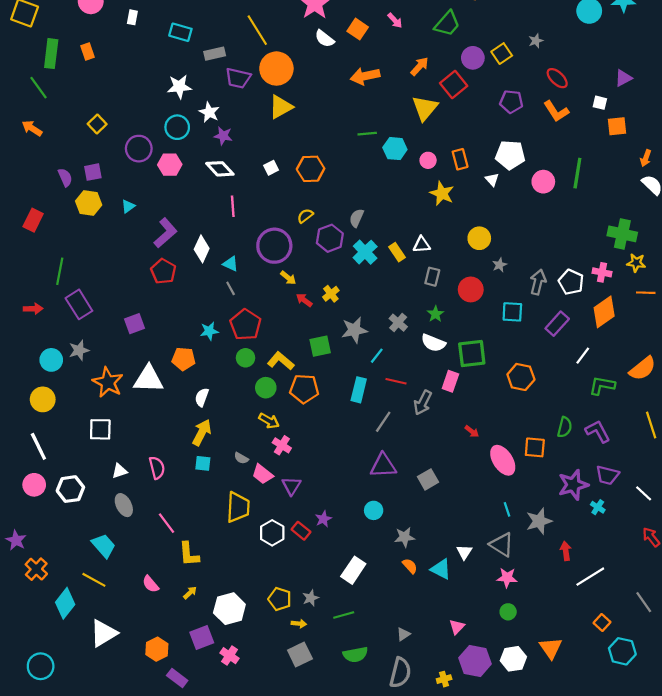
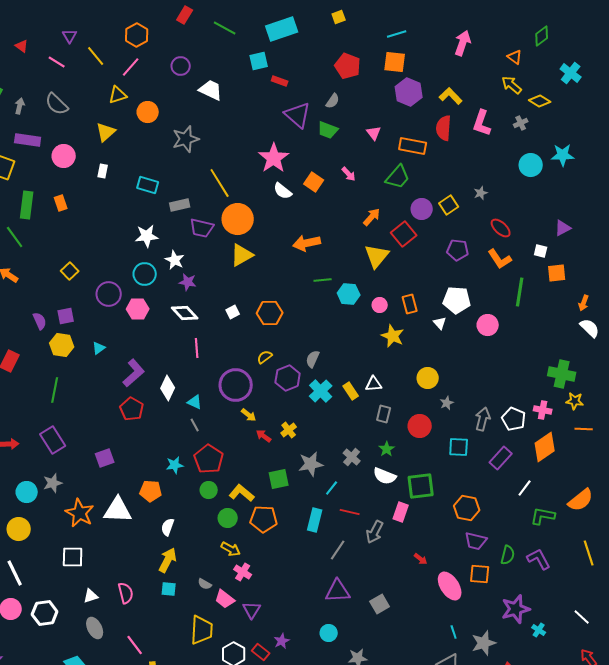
orange arrow: (365, 76) -> (307, 243), moved
green line: (577, 173) -> (520, 292), moved
green line: (60, 271) -> (55, 390), moved
purple trapezoid: (607, 475) -> (476, 541), moved

